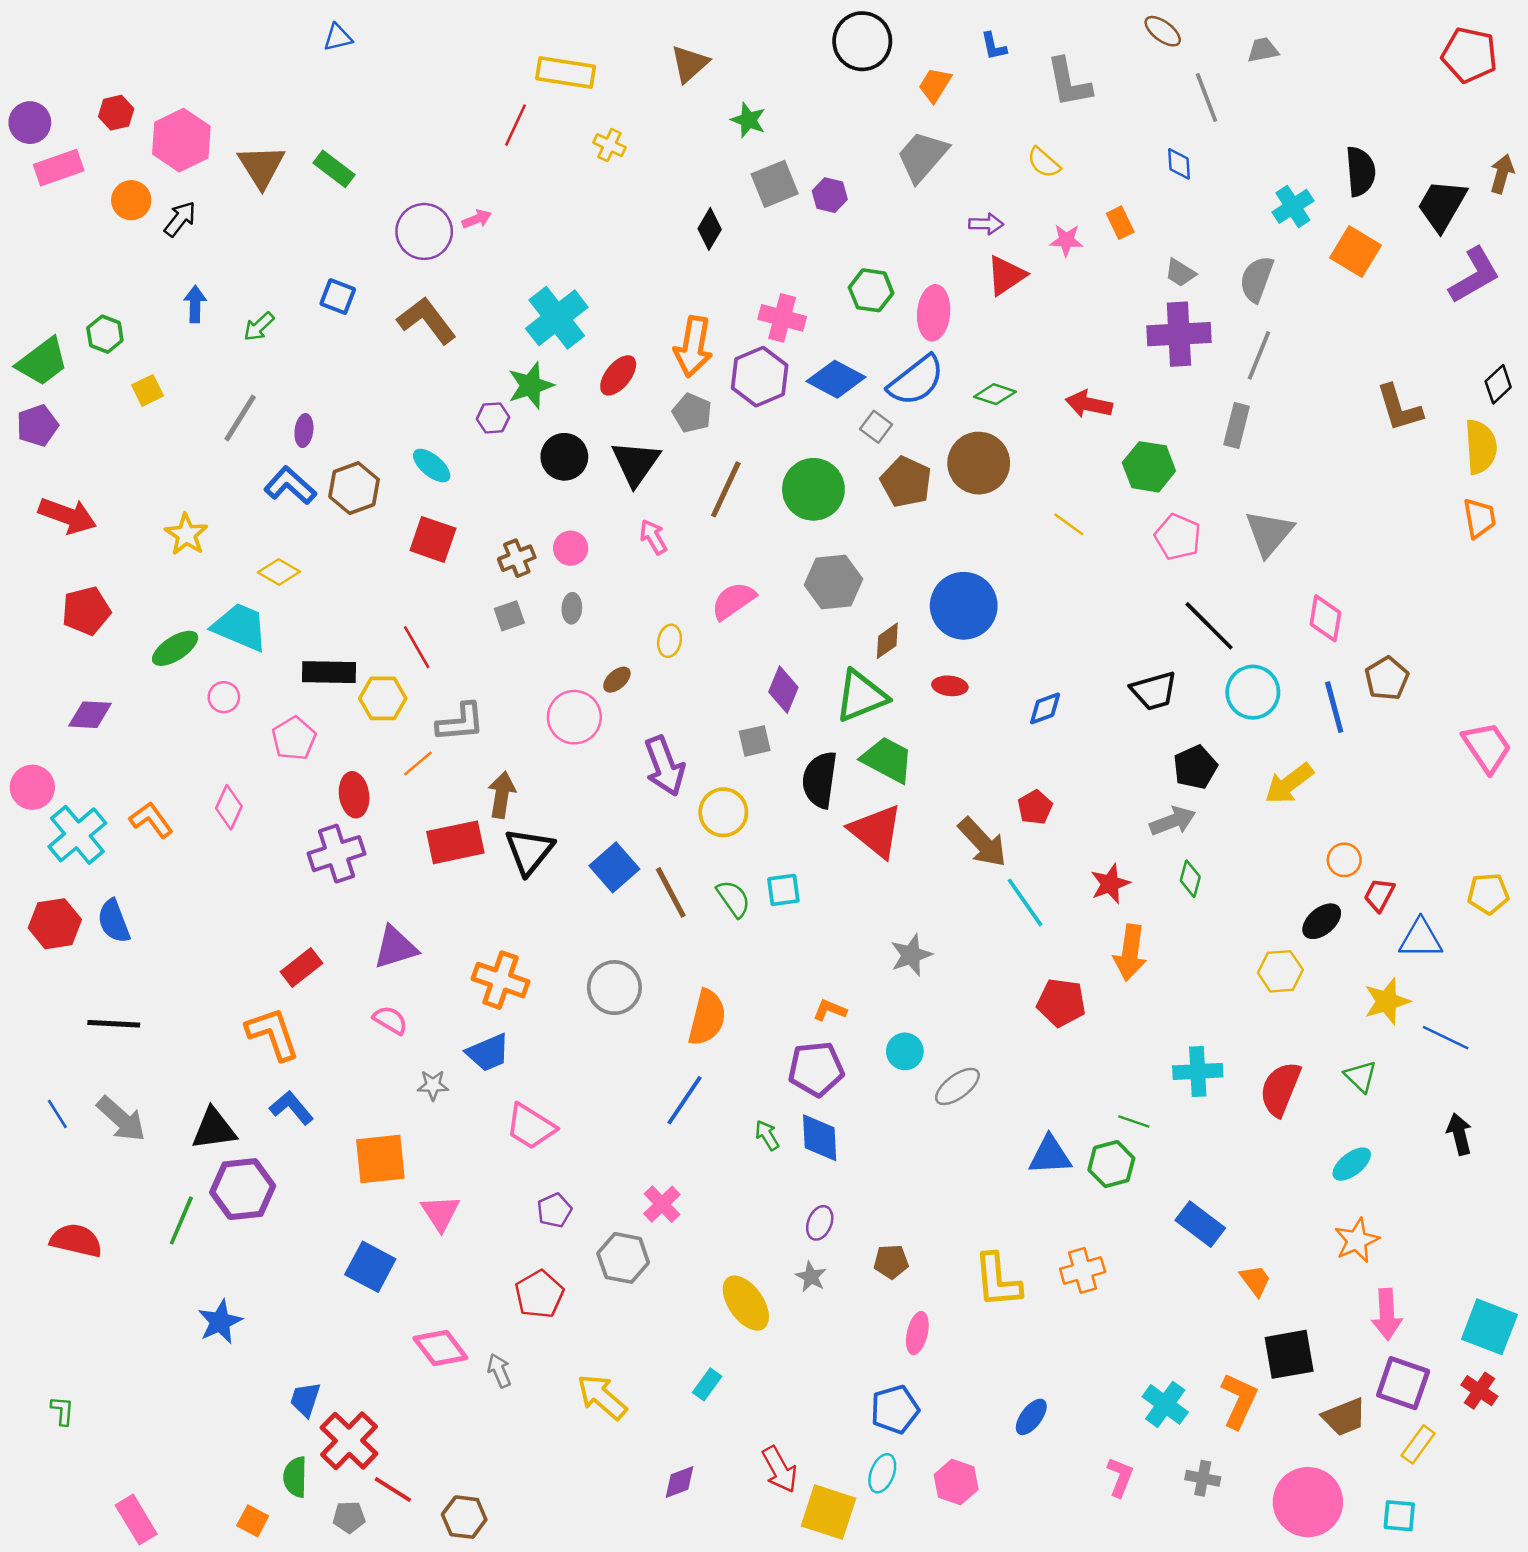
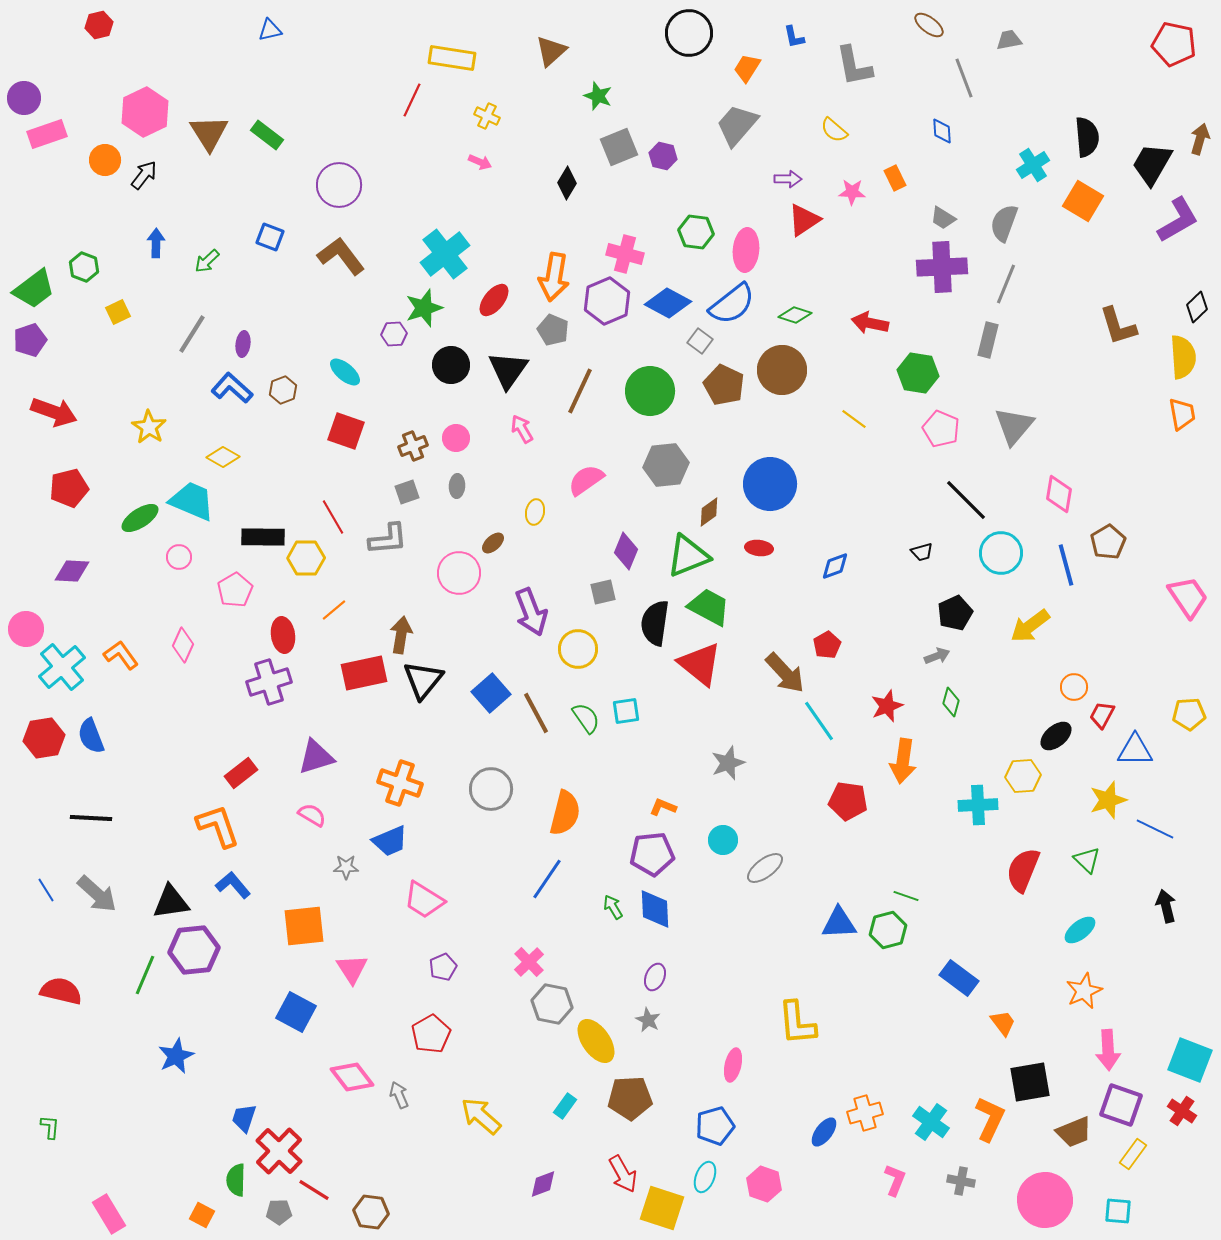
red hexagon: (116, 113) -> (99, 25), moved
pink arrow: (477, 219) -> (480, 162), moved, turned 45
brown hexagon: (354, 488) -> (283, 390), size x0.7
black trapezoid: (1154, 691) -> (922, 552), size x0.6
gray L-shape: (460, 722) -> (388, 539), moved
gray arrow: (1173, 821) -> (937, 656), size x0.7
cyan cross: (1198, 1071) -> (978, 805), moved
gray hexagon: (623, 1258) -> (552, 1004), moved
brown pentagon: (891, 1262) -> (630, 1098), moved, size x1.6
orange cross: (1083, 1270) -> (865, 1113), moved

